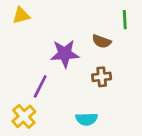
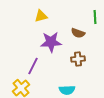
yellow triangle: (21, 15) -> (41, 16), moved

